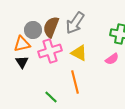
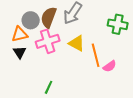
pink semicircle: (112, 59) -> (110, 66), moved
orange line: (75, 82) -> (96, 55), moved
green line: (51, 97) -> (49, 87), turned 72

